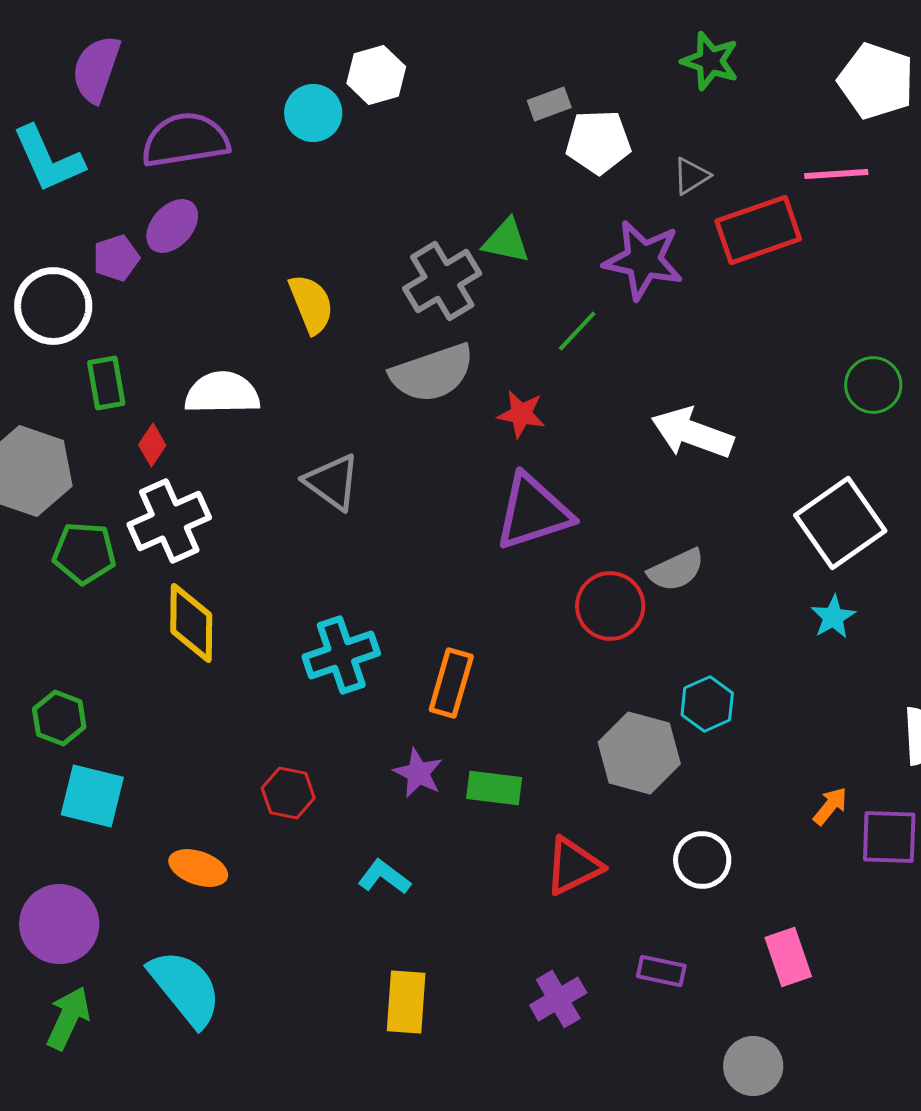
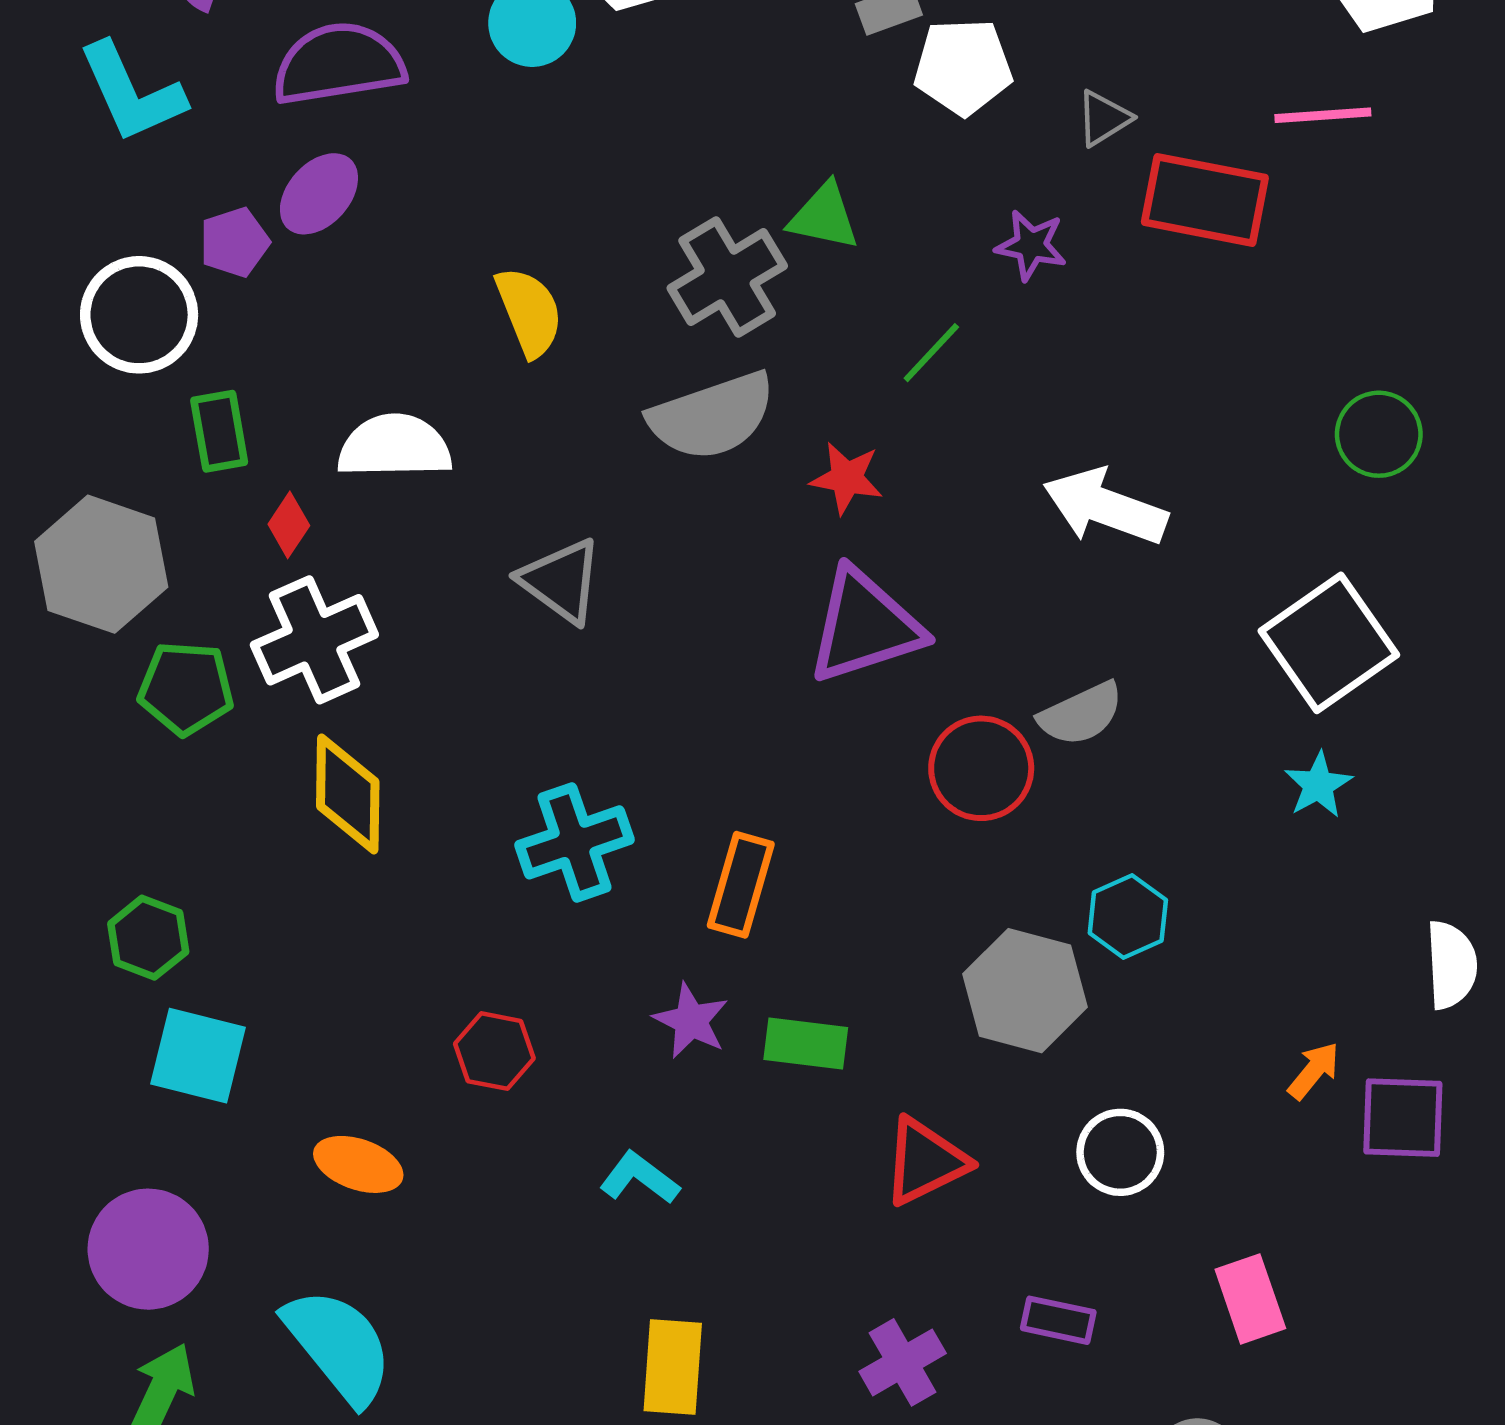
red rectangle: (758, 230) -> (1205, 200), turned 30
purple star: (643, 260) -> (1031, 245), size x0.6

